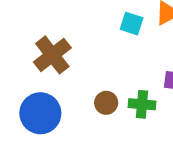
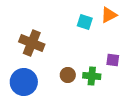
brown cross: (52, 55) -> (32, 43), turned -30

